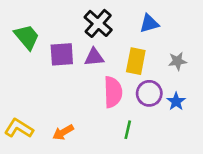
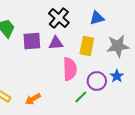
gray star: (177, 61) -> (118, 46), size x1.6
purple circle: (149, 93) -> (97, 81), moved
green line: (128, 130) -> (81, 97), turned 32

